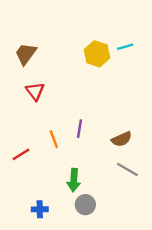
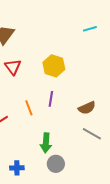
yellow hexagon: (97, 54) -> (54, 66), moved

